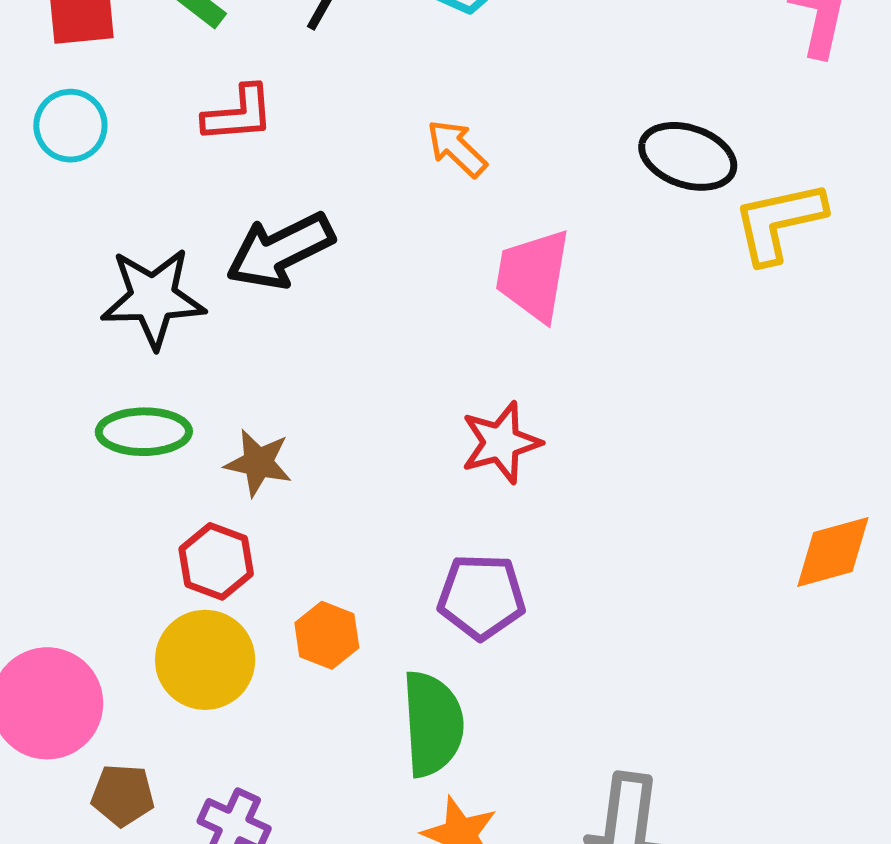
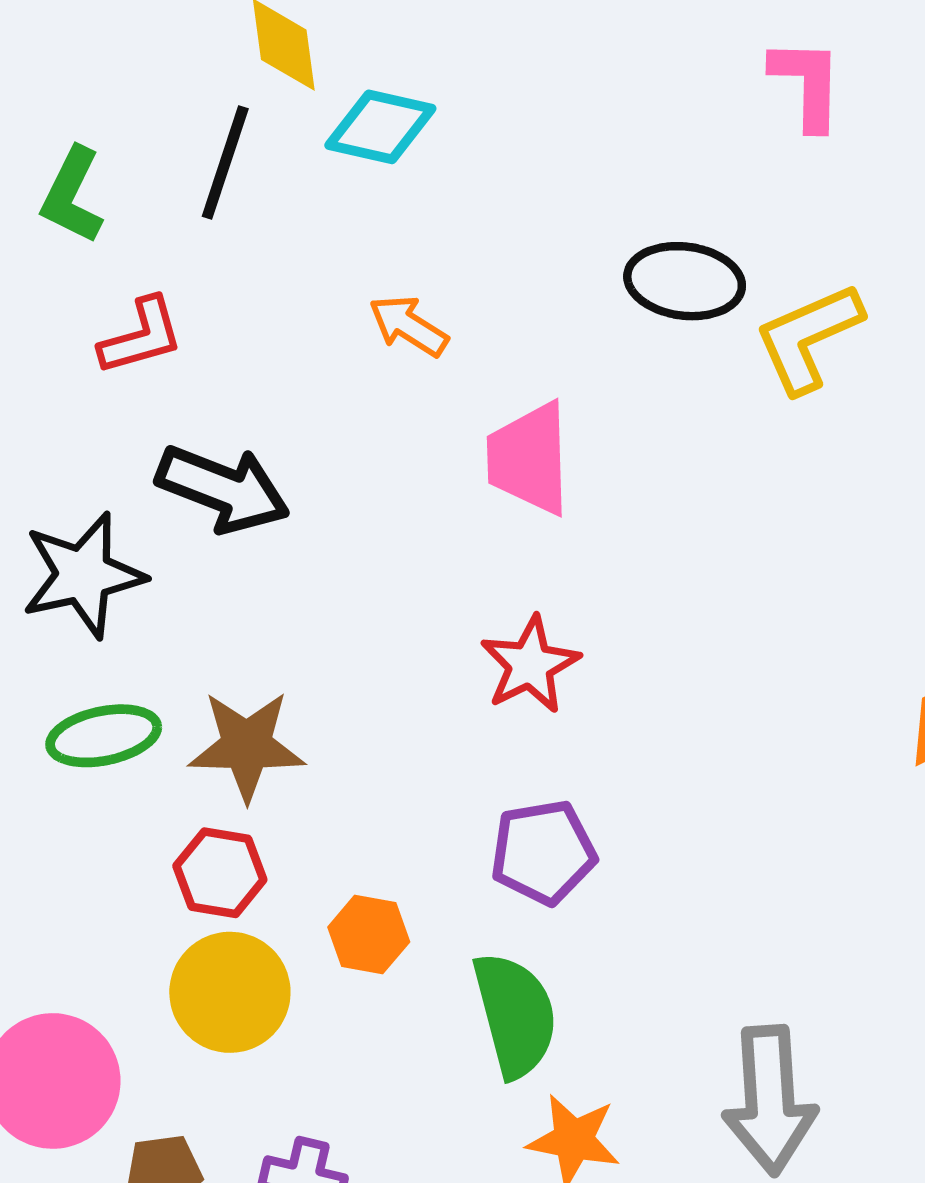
black arrow: (280, 251) -> (223, 489), turned -121
brown star: (258, 463) -> (247, 746), size x1.4

